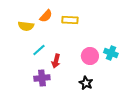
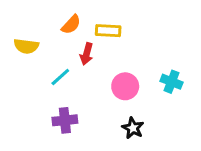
yellow semicircle: (26, 26) -> (26, 46), moved
pink circle: (90, 56) -> (125, 86), moved
red arrow: (56, 61) -> (87, 54), moved

